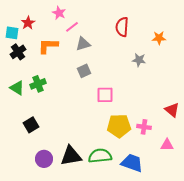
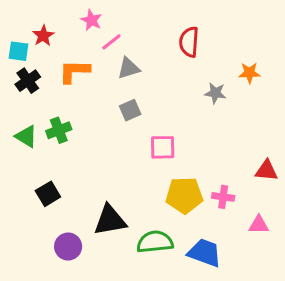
orange star: (159, 38) -> (249, 73), moved
red triangle: (172, 110) -> (267, 171), turned -35
black triangle: (71, 156) -> (110, 220), moved

